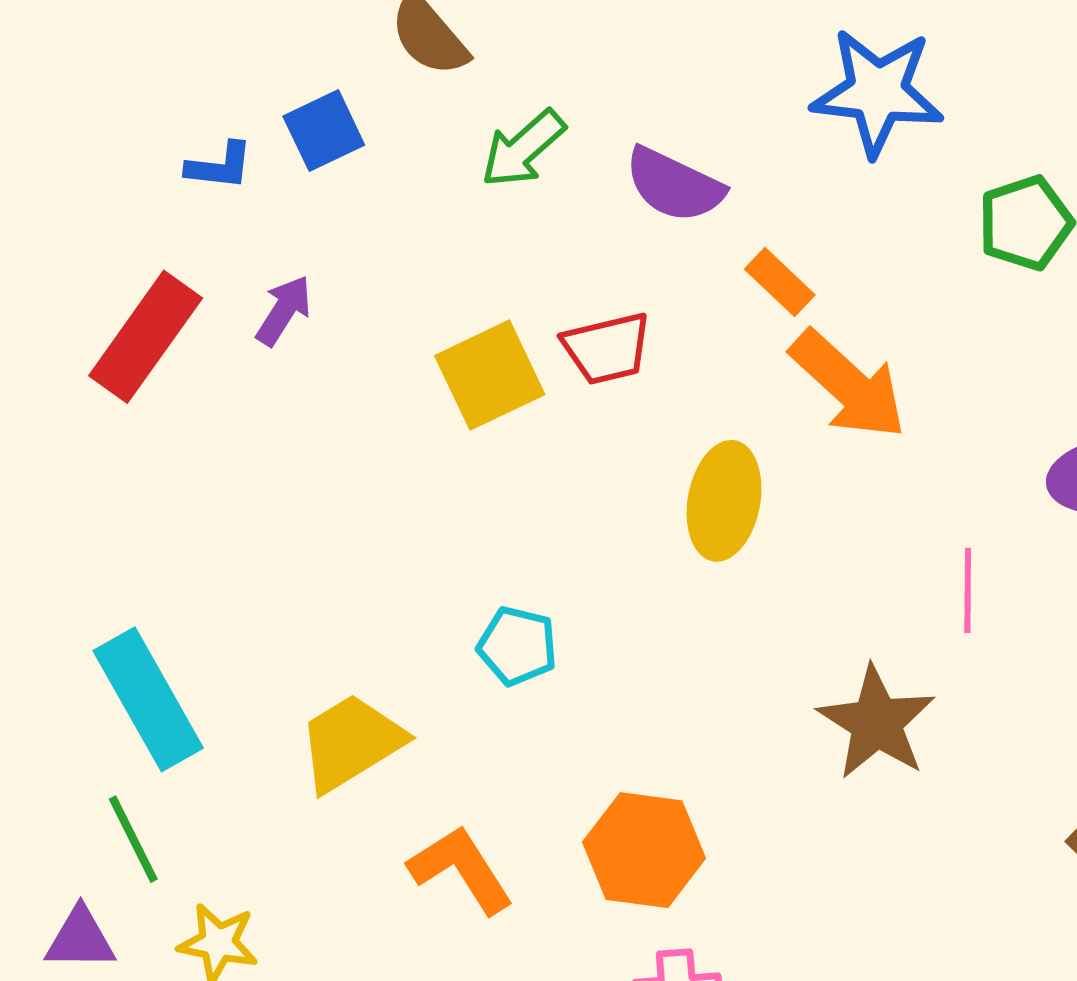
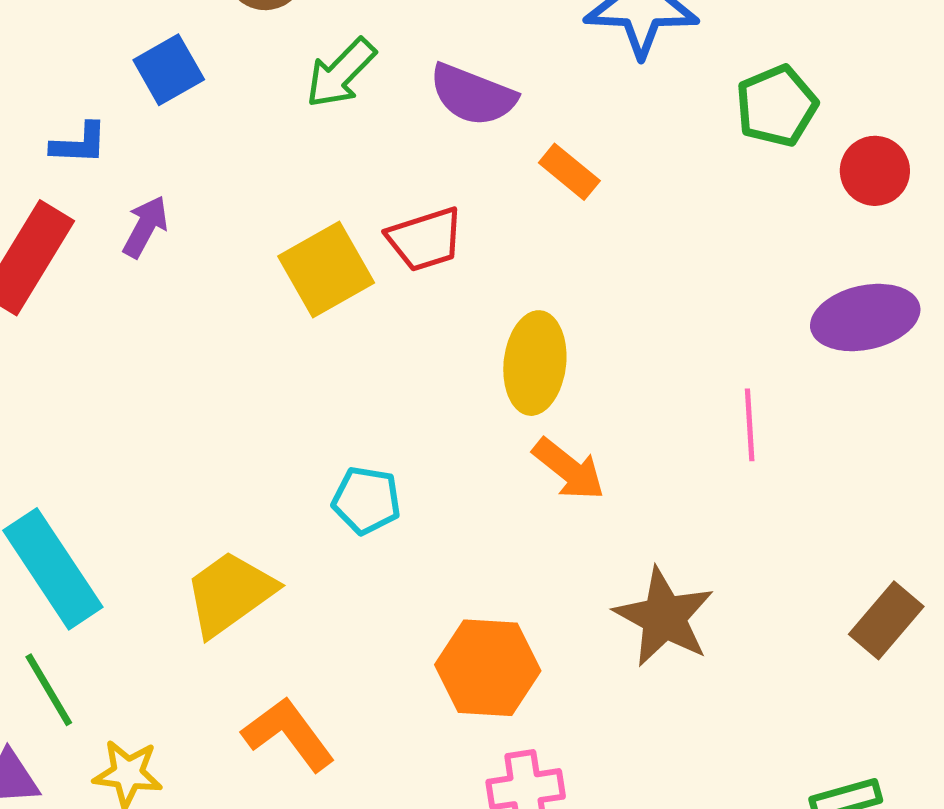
blue L-shape: (220, 166) -> (79, 144), moved
orange arrow: (848, 385) -> (569, 469), moved, size x0.7
brown star: (876, 723) -> (664, 617), moved
orange L-shape: (461, 869) -> (288, 734), moved

